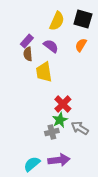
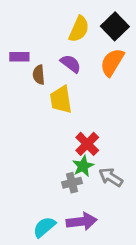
black square: (83, 19) -> (115, 26), turned 30
purple rectangle: (27, 41) -> (19, 57), moved, turned 48
orange semicircle: (81, 45) -> (112, 62), size x1.5

